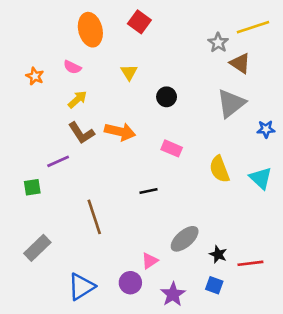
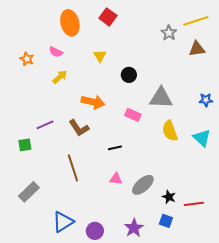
brown triangle: (240, 63) -> (197, 49), moved, turned -42
gray triangle: (231, 103) -> (161, 98), moved, turned 40
brown L-shape: (81, 133) -> (79, 128), moved
pink triangle: (150, 261) -> (116, 179), moved, turned 40
purple circle: (130, 283) -> (95, 231), moved

